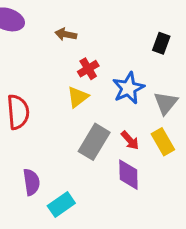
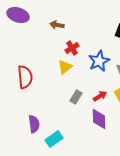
red arrow: (130, 140) -> (100, 96), turned -80
gray rectangle: (94, 142) -> (76, 97), size x0.6

